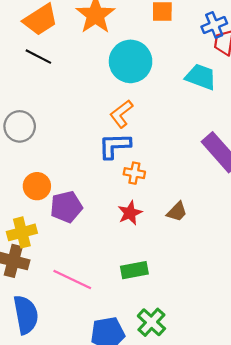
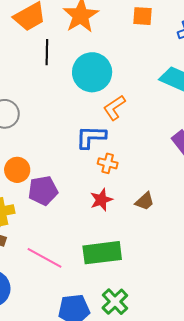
black line: (38, 57) -> (47, 52), moved, turned 60
cyan circle: (131, 61) -> (92, 72), moved
orange L-shape: (121, 114) -> (114, 108), moved
green rectangle: (134, 270) -> (102, 253), size x1.5

